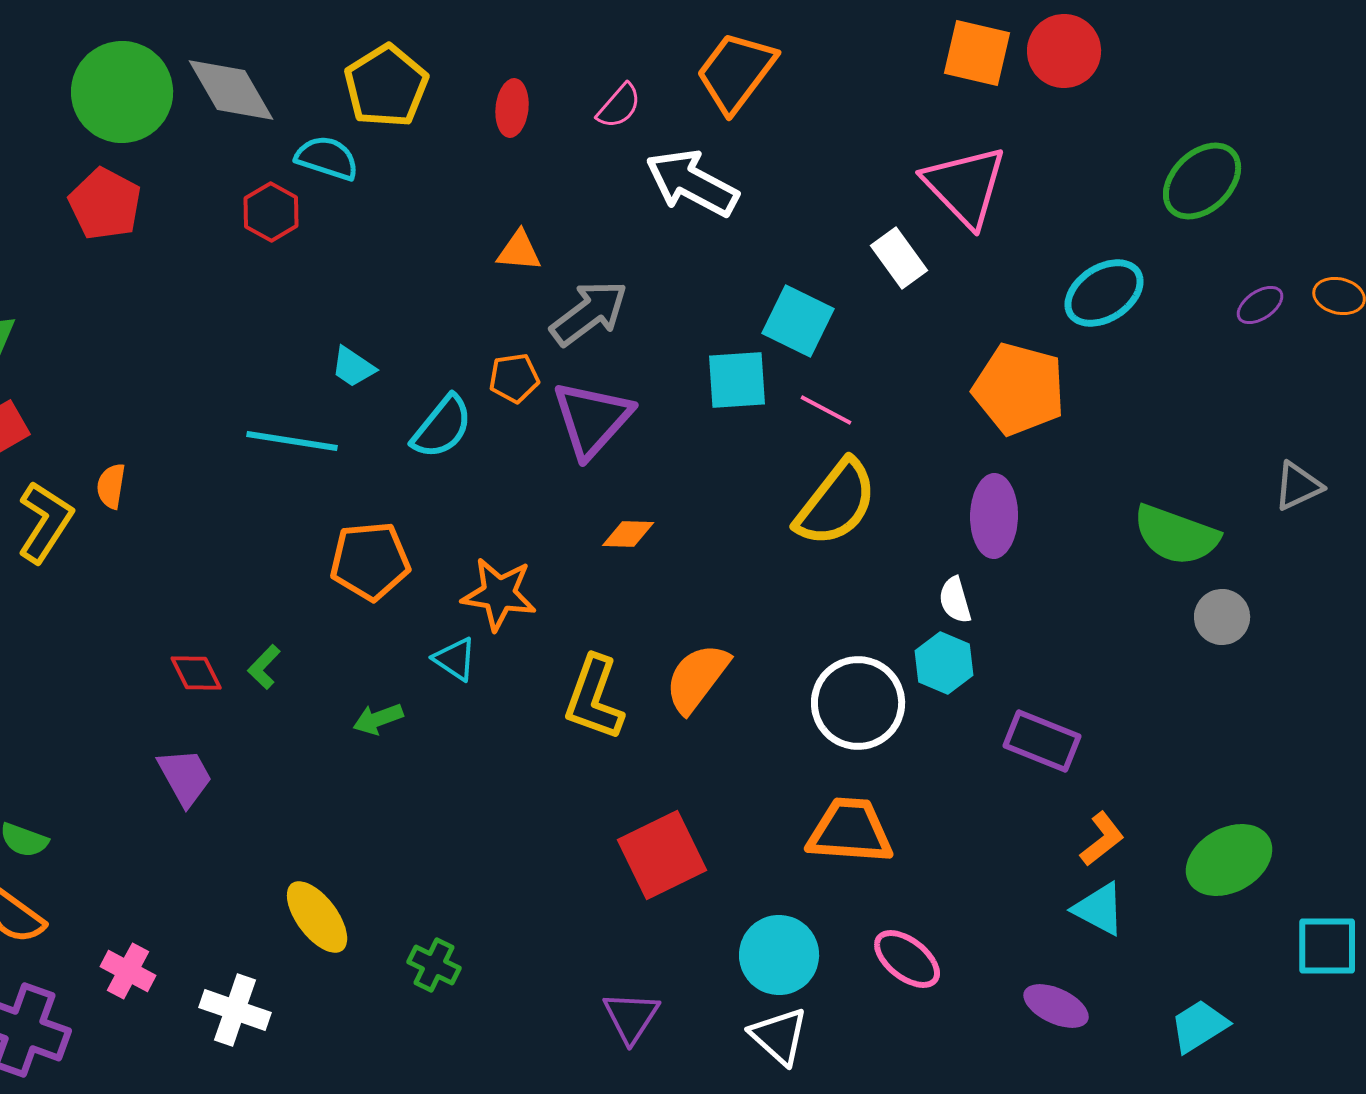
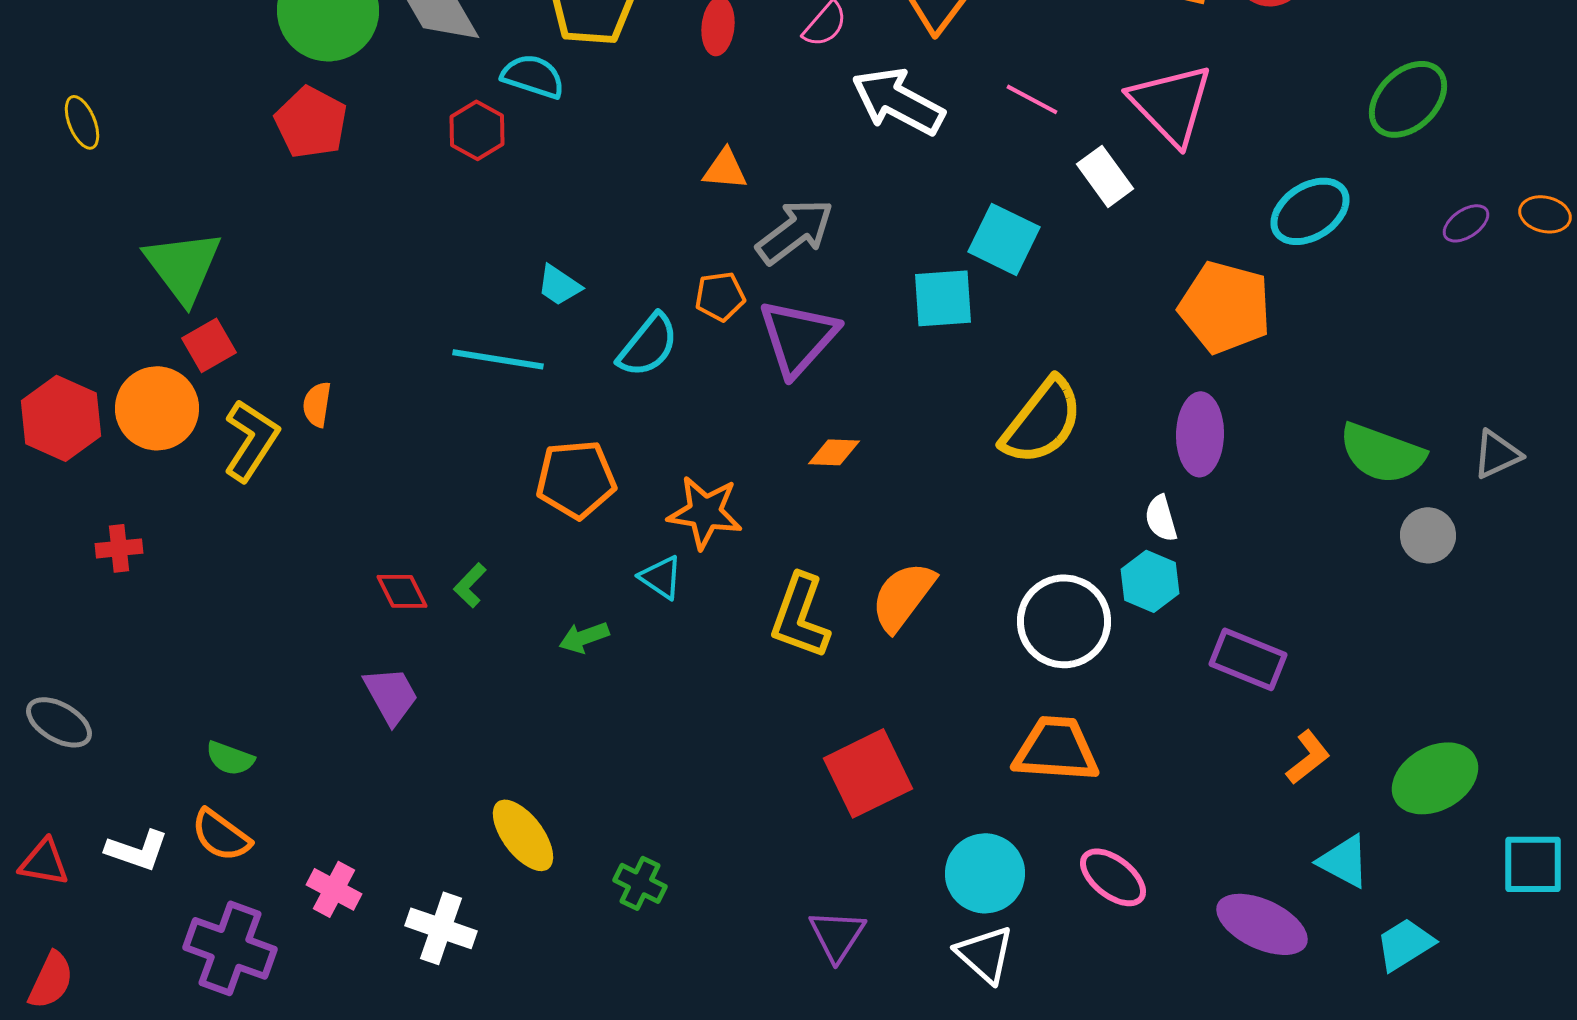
pink line: (826, 410) -> (1032, 99), moved
gray triangle: (1298, 486) -> (1497, 454), moved
cyan triangle: (1099, 909) -> (1344, 861), moved
purple ellipse: (1056, 1006) -> (1262, 924), size x1.4

